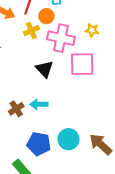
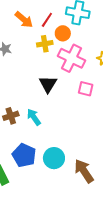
pink square: (82, 64) -> (86, 89), size x0.6
cyan arrow: (39, 104) -> (34, 117), turned 42

